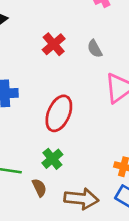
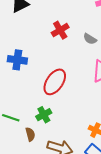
gray semicircle: (95, 49) -> (90, 39), turned -40

